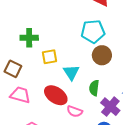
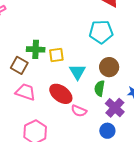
green cross: (29, 38) -> (36, 49), moved
brown circle: (102, 55) -> (109, 67), moved

